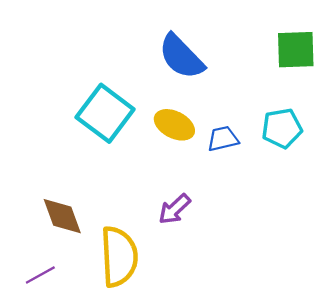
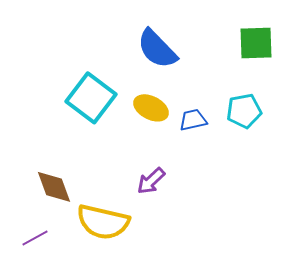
yellow semicircle: (119, 257) -> (103, 222), turned 106

